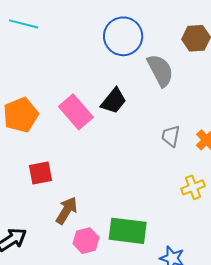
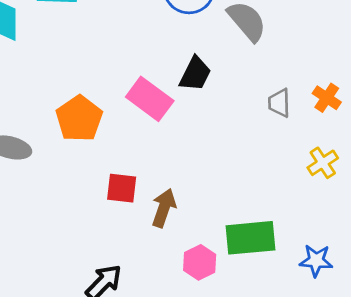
red square: (41, 173) -> (122, 188), turned 30
brown arrow: (67, 210) -> (164, 208), moved

